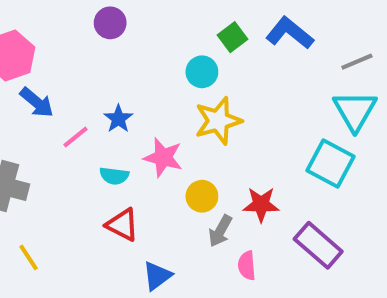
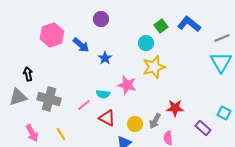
blue arrow: (37, 102) -> (81, 45), moved
blue star: (118, 119) -> (105, 58), moved
pink line: (75, 137) -> (84, 105), moved
cyan square: (330, 164) -> (224, 113), moved, size x0.6
yellow circle: (202, 196) -> (135, 124), moved
purple rectangle: (318, 245) -> (203, 128), size x0.7

